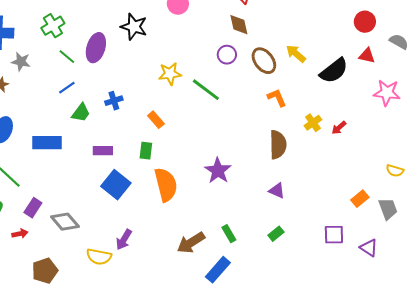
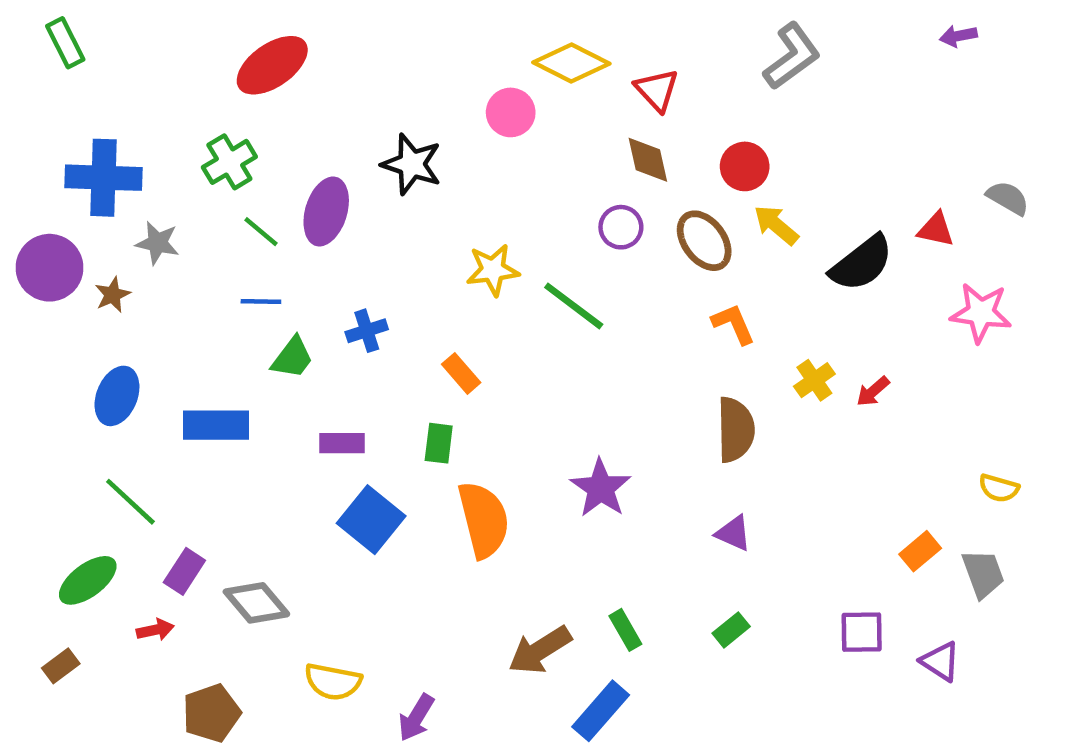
red circle: (365, 22) -> (745, 166), moved
blue line: (67, 88) -> (261, 301), turned 36
purple arrow: (124, 240) -> (416, 718), moved

